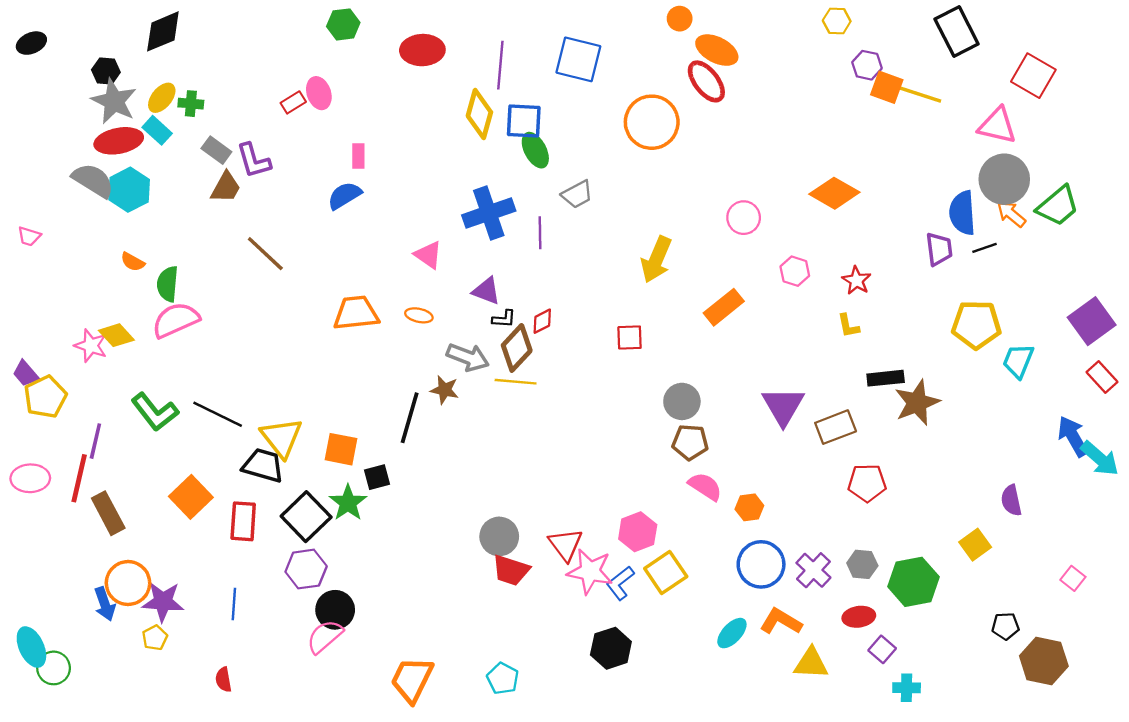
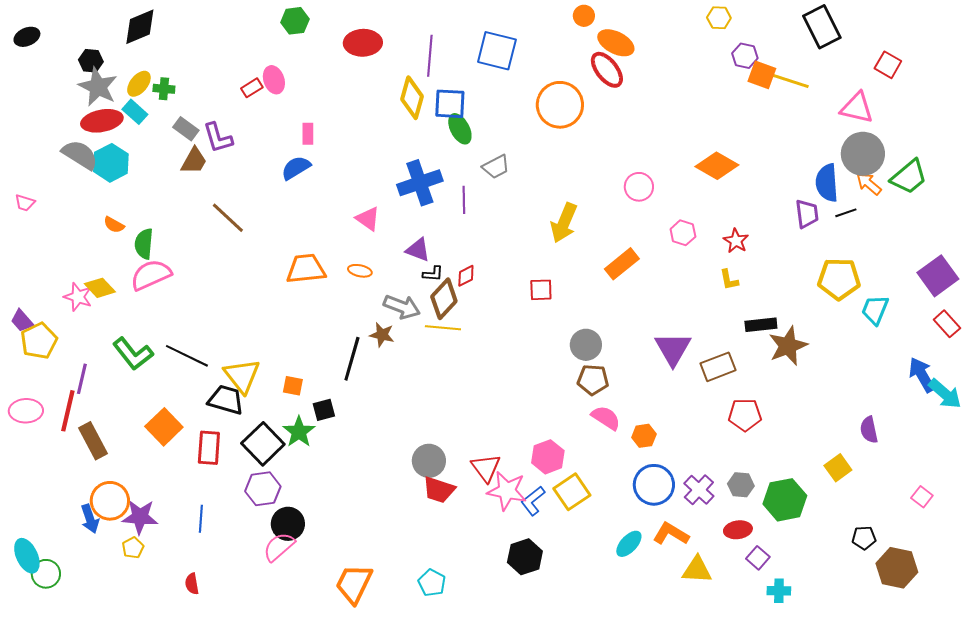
red square: (1033, 76) -> (888, 65), size x0.7
orange square: (341, 449) -> (293, 386), size x0.7

